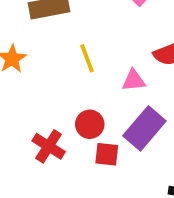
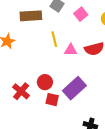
yellow line: (87, 58) -> (54, 39), moved
pink triangle: (134, 80) -> (71, 50), moved

